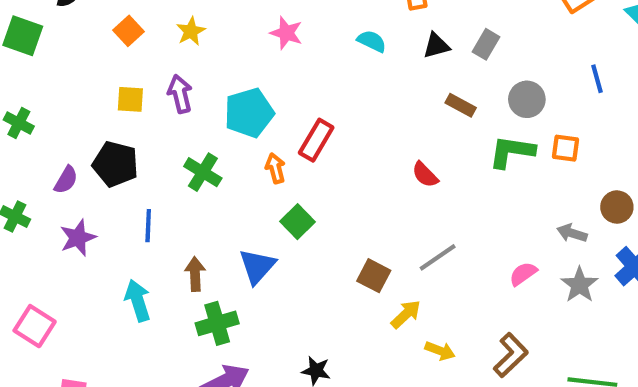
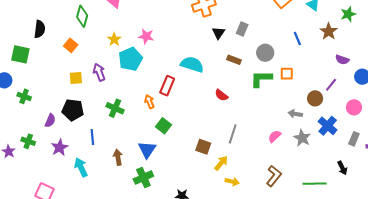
yellow star: (191, 31) -> (114, 39), moved
cyan semicircle: (372, 41) -> (192, 64), moved, size x1.6
black triangle: (436, 46) -> (218, 33), turned -32
cyan pentagon: (249, 113) -> (131, 59), moved
gray line: (438, 257) -> (233, 134), turned -30
cyan arrow: (138, 301) -> (81, 167), moved
green cross: (217, 323) -> (143, 178), moved
yellow arrow: (440, 351) -> (232, 182), moved

